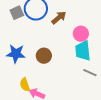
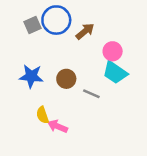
cyan trapezoid: (83, 51) -> (115, 73), turned -50
gray line: (90, 73) -> (91, 94), moved

